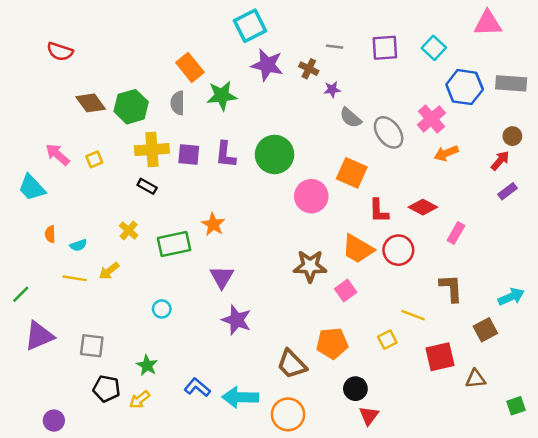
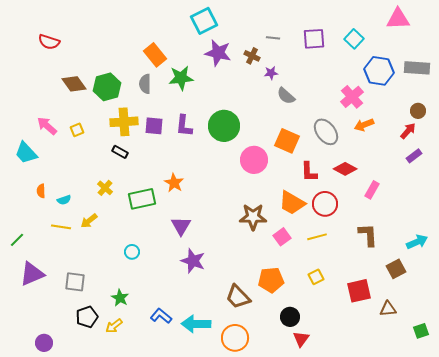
gray ellipse: (389, 132) -> (326, 132), moved
yellow line: (413, 315) -> (317, 237), moved, turned -36
black pentagon: (107, 389) -> (87, 317), turned -30

